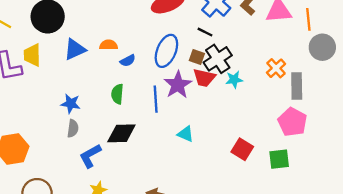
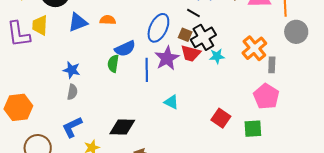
blue semicircle: (128, 61) -> (125, 49), moved, size x1.5
orange cross: (276, 68) -> (254, 48), size x1.4
gray rectangle: (297, 86) -> (272, 65), size x0.7
black diamond: (121, 133) -> (122, 127), moved
blue L-shape: (90, 156) -> (72, 127), moved

